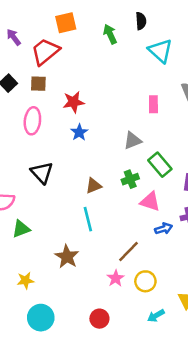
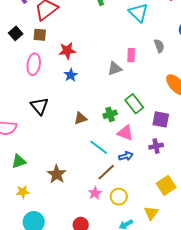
gray triangle: (133, 140) -> (115, 69), moved
cyan line: (88, 219) -> (99, 147), moved, turned -42
green triangle: (21, 229) -> (19, 161), moved
blue arrow: (164, 229) -> (126, 156), moved

